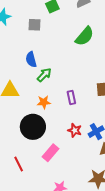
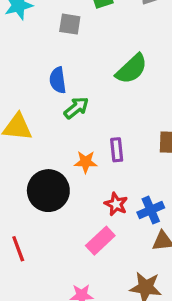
green semicircle: (85, 36) -> (132, 69), moved
orange star: (44, 102) -> (86, 162), moved
pink rectangle: (50, 153) -> (100, 241), moved

